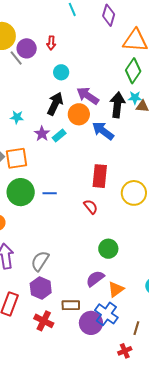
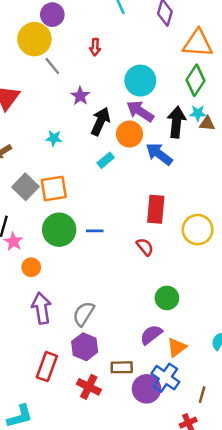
purple circle: (27, 48) -> (52, 15), moved
cyan circle: (61, 72) -> (140, 81), moved, size x1.6
purple star: (42, 134) -> (80, 96), moved

